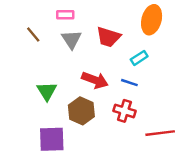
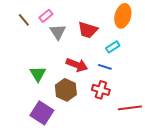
pink rectangle: (65, 15) -> (46, 16), moved, turned -40
brown line: (33, 35) -> (24, 20), moved
purple square: (52, 139) -> (42, 113), turned 35

